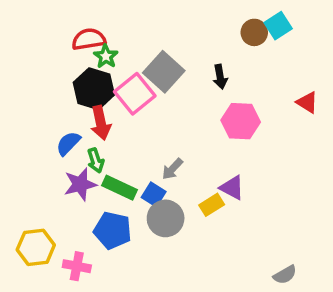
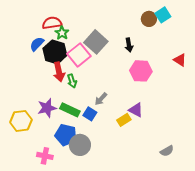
blue semicircle: (68, 143) -> (37, 44), moved
green arrow: (96, 160) -> (72, 81), moved
gray circle: (166, 218) -> (80, 145), moved
yellow hexagon: (36, 247) -> (21, 121), moved
gray semicircle: (285, 275) -> (167, 151), moved

